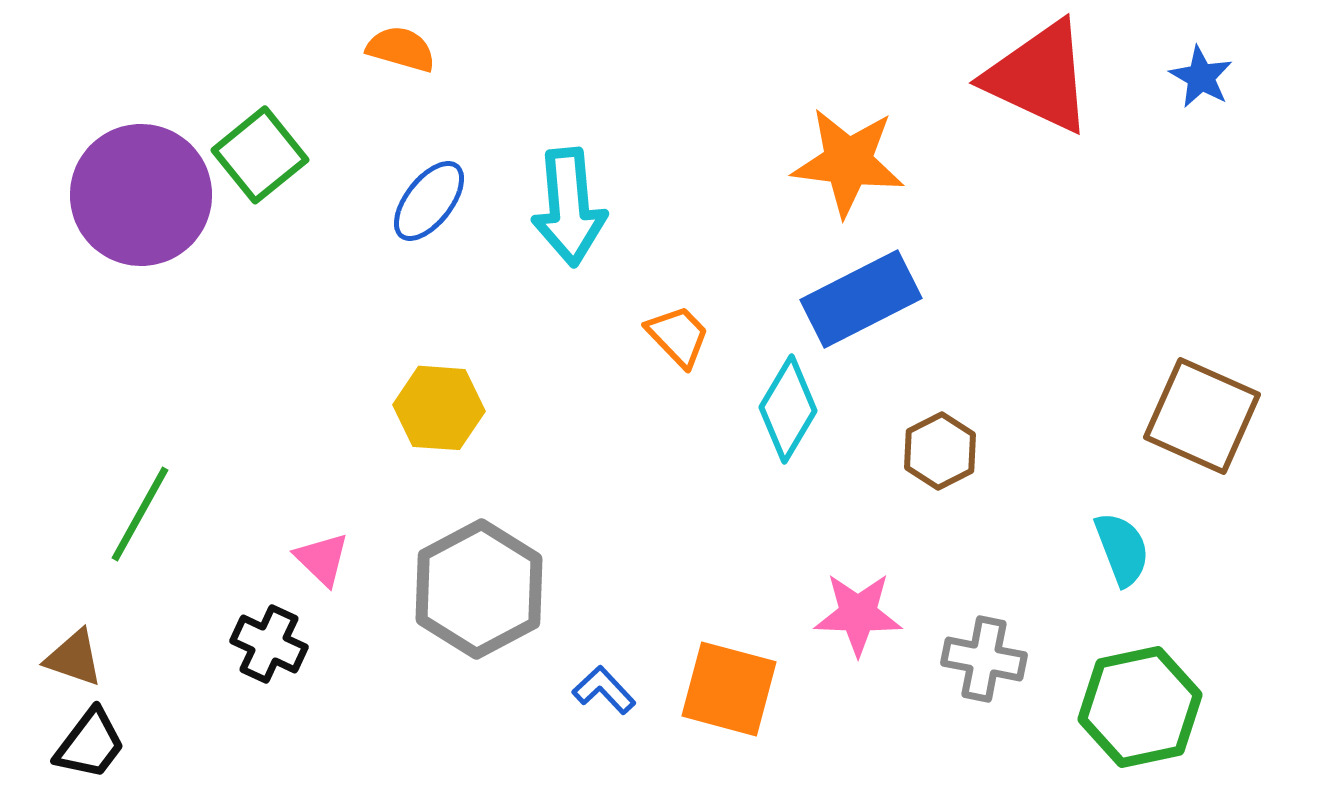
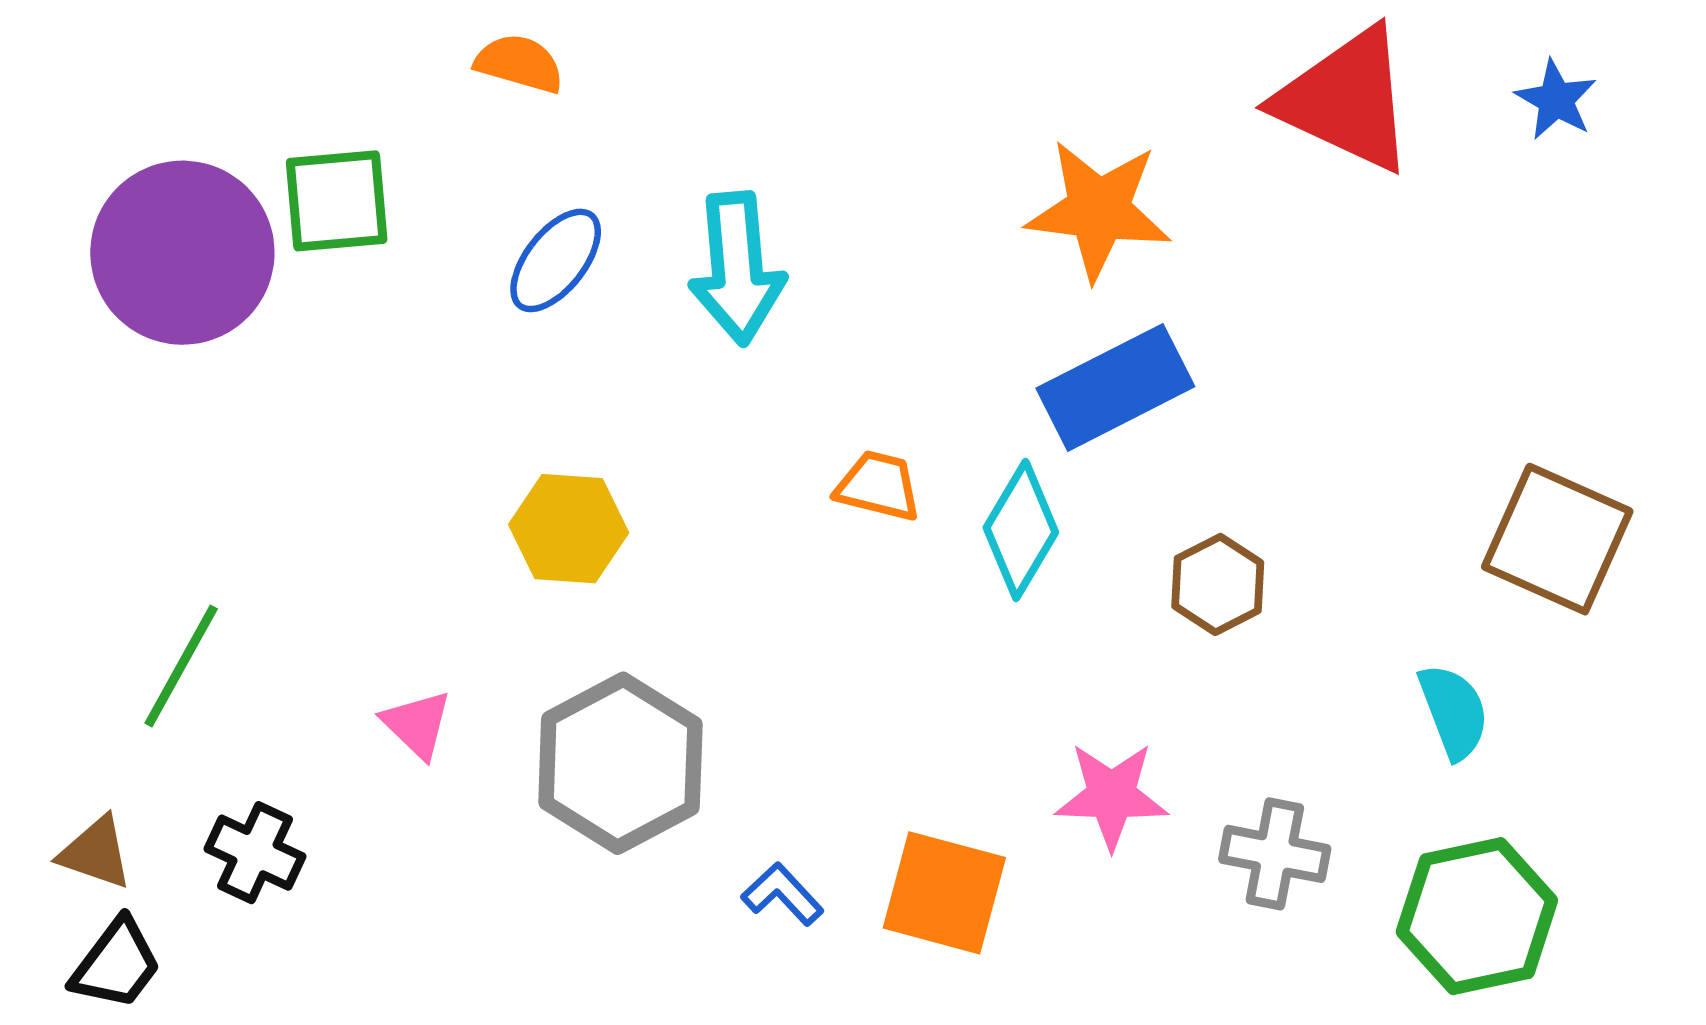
green square: (260, 155) -> (337, 201), turned 34
orange trapezoid: (678, 336) -> (878, 486), moved, turned -32
black cross: (269, 644) -> (255, 853), moved

